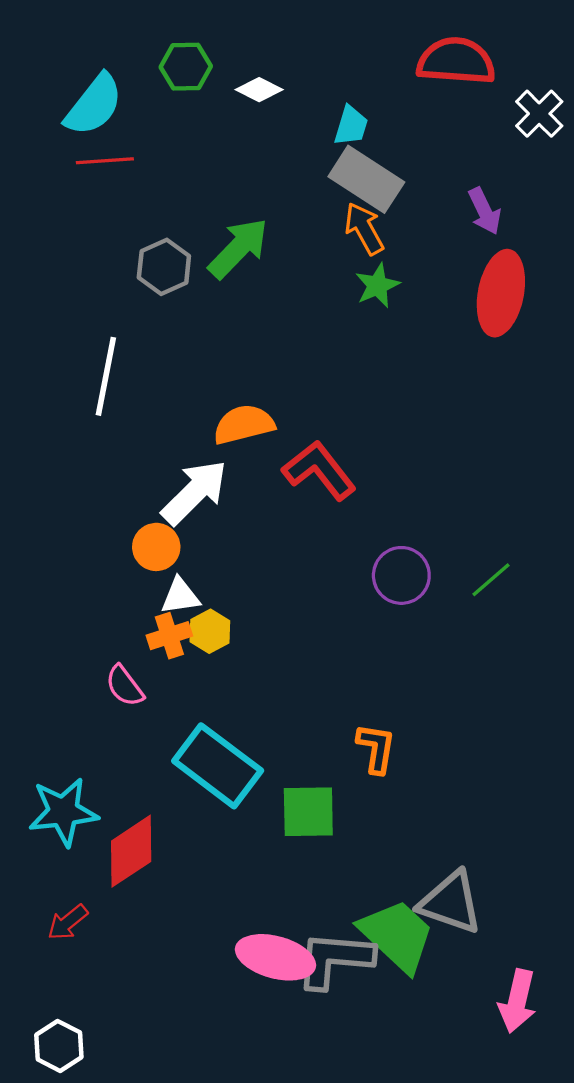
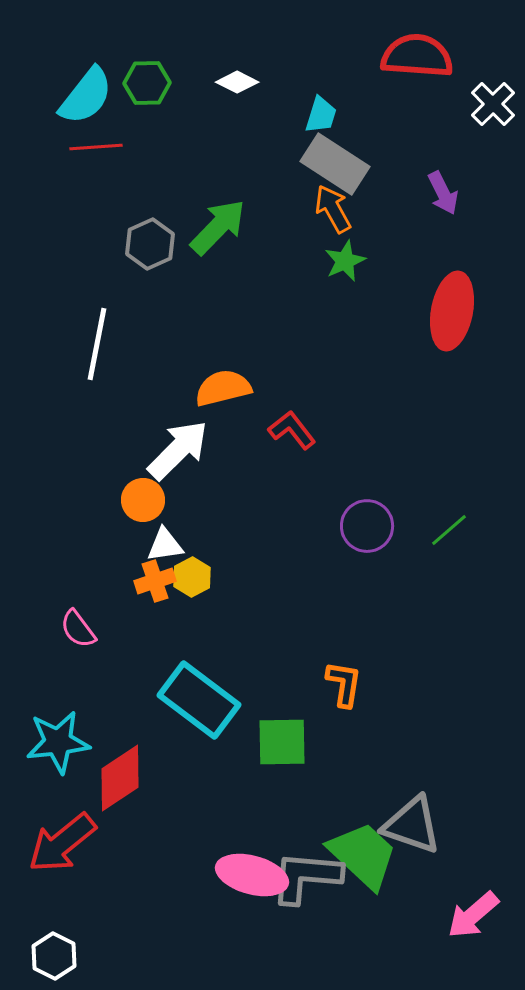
green hexagon: (186, 67) -> (147, 83), moved
red ellipse: (501, 293) -> (452, 311), moved
red L-shape: (319, 470) -> (292, 430), size x0.7
pink semicircle: (125, 686) -> (78, 629), moved
red arrow: (68, 922) -> (62, 843), size x1.8
pink arrow: (517, 1001) -> (473, 915), turned 36

